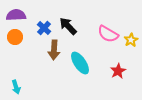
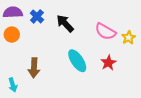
blue cross: (44, 28) -> (37, 16), moved
brown arrow: (54, 50) -> (34, 68), moved
red star: (118, 71) -> (108, 63), moved

